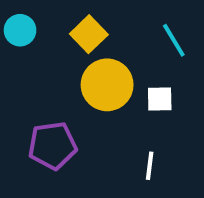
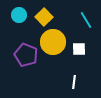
cyan circle: (20, 30) -> (19, 15), moved
purple pentagon: (52, 146) -> (26, 55), moved, turned 30

